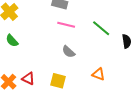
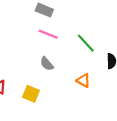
orange triangle: (98, 74) -> (83, 80), moved

